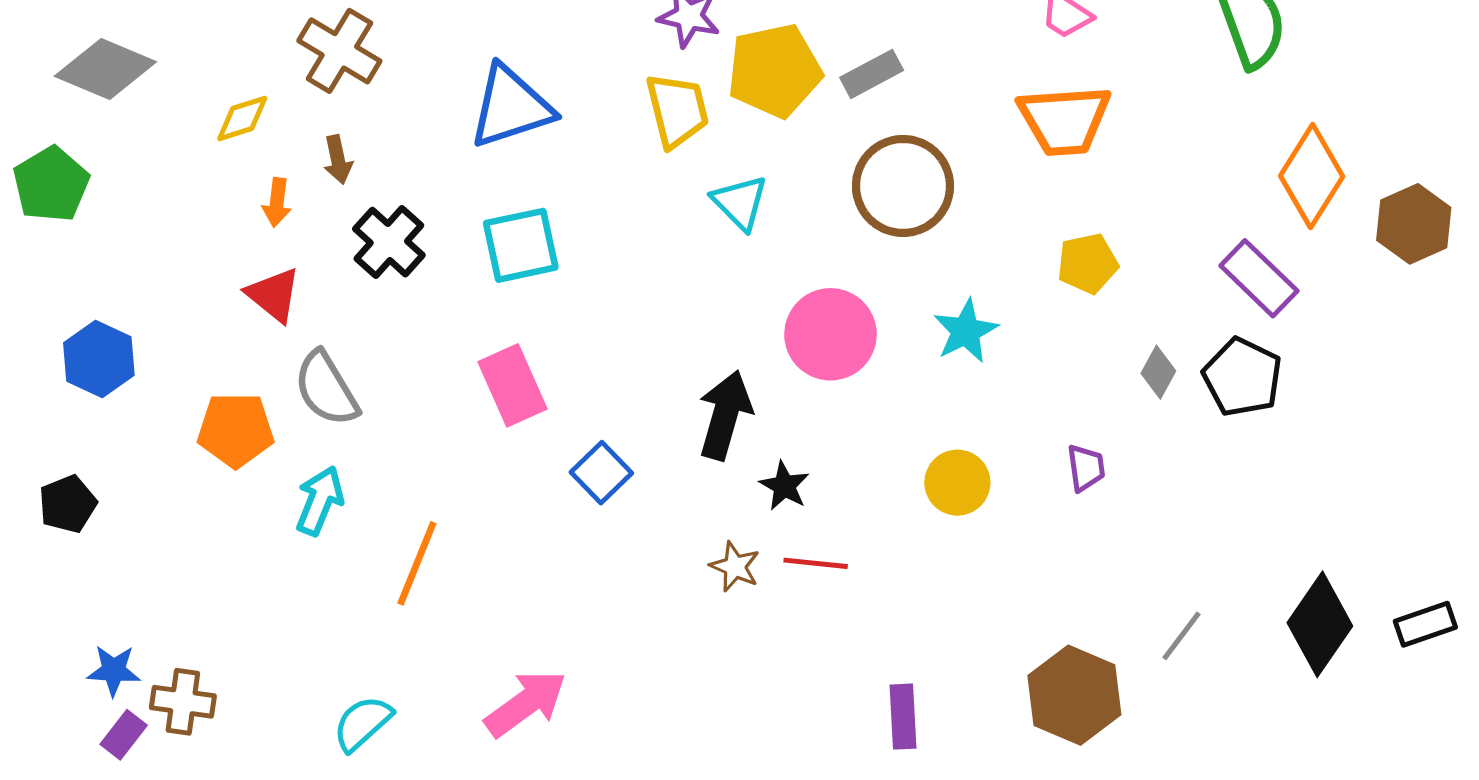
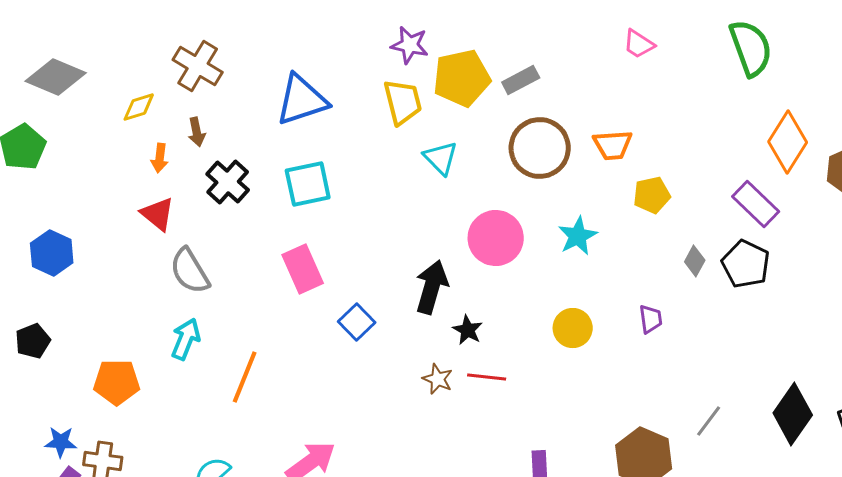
orange trapezoid: (1064, 120) -> (613, 145), moved, size x0.7
orange pentagon: (236, 430) -> (117, 382), moved

